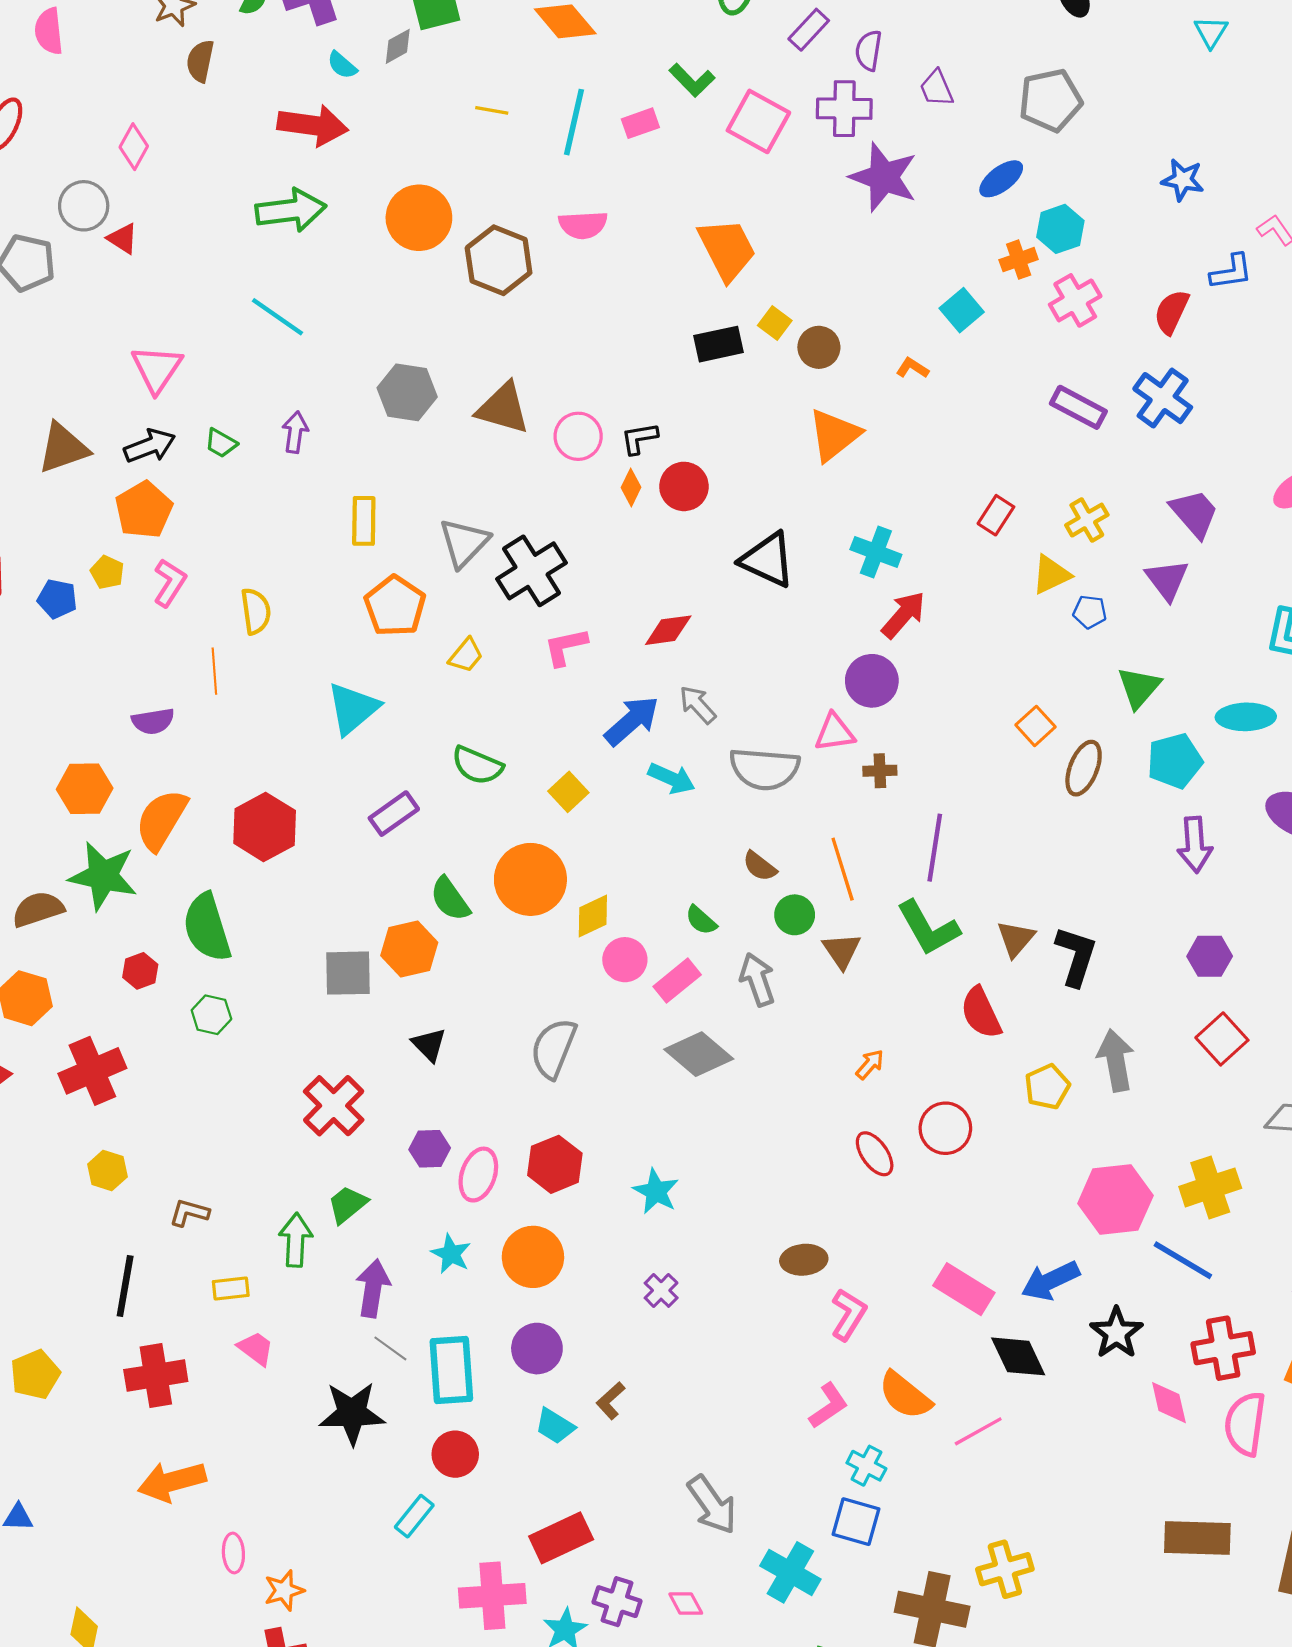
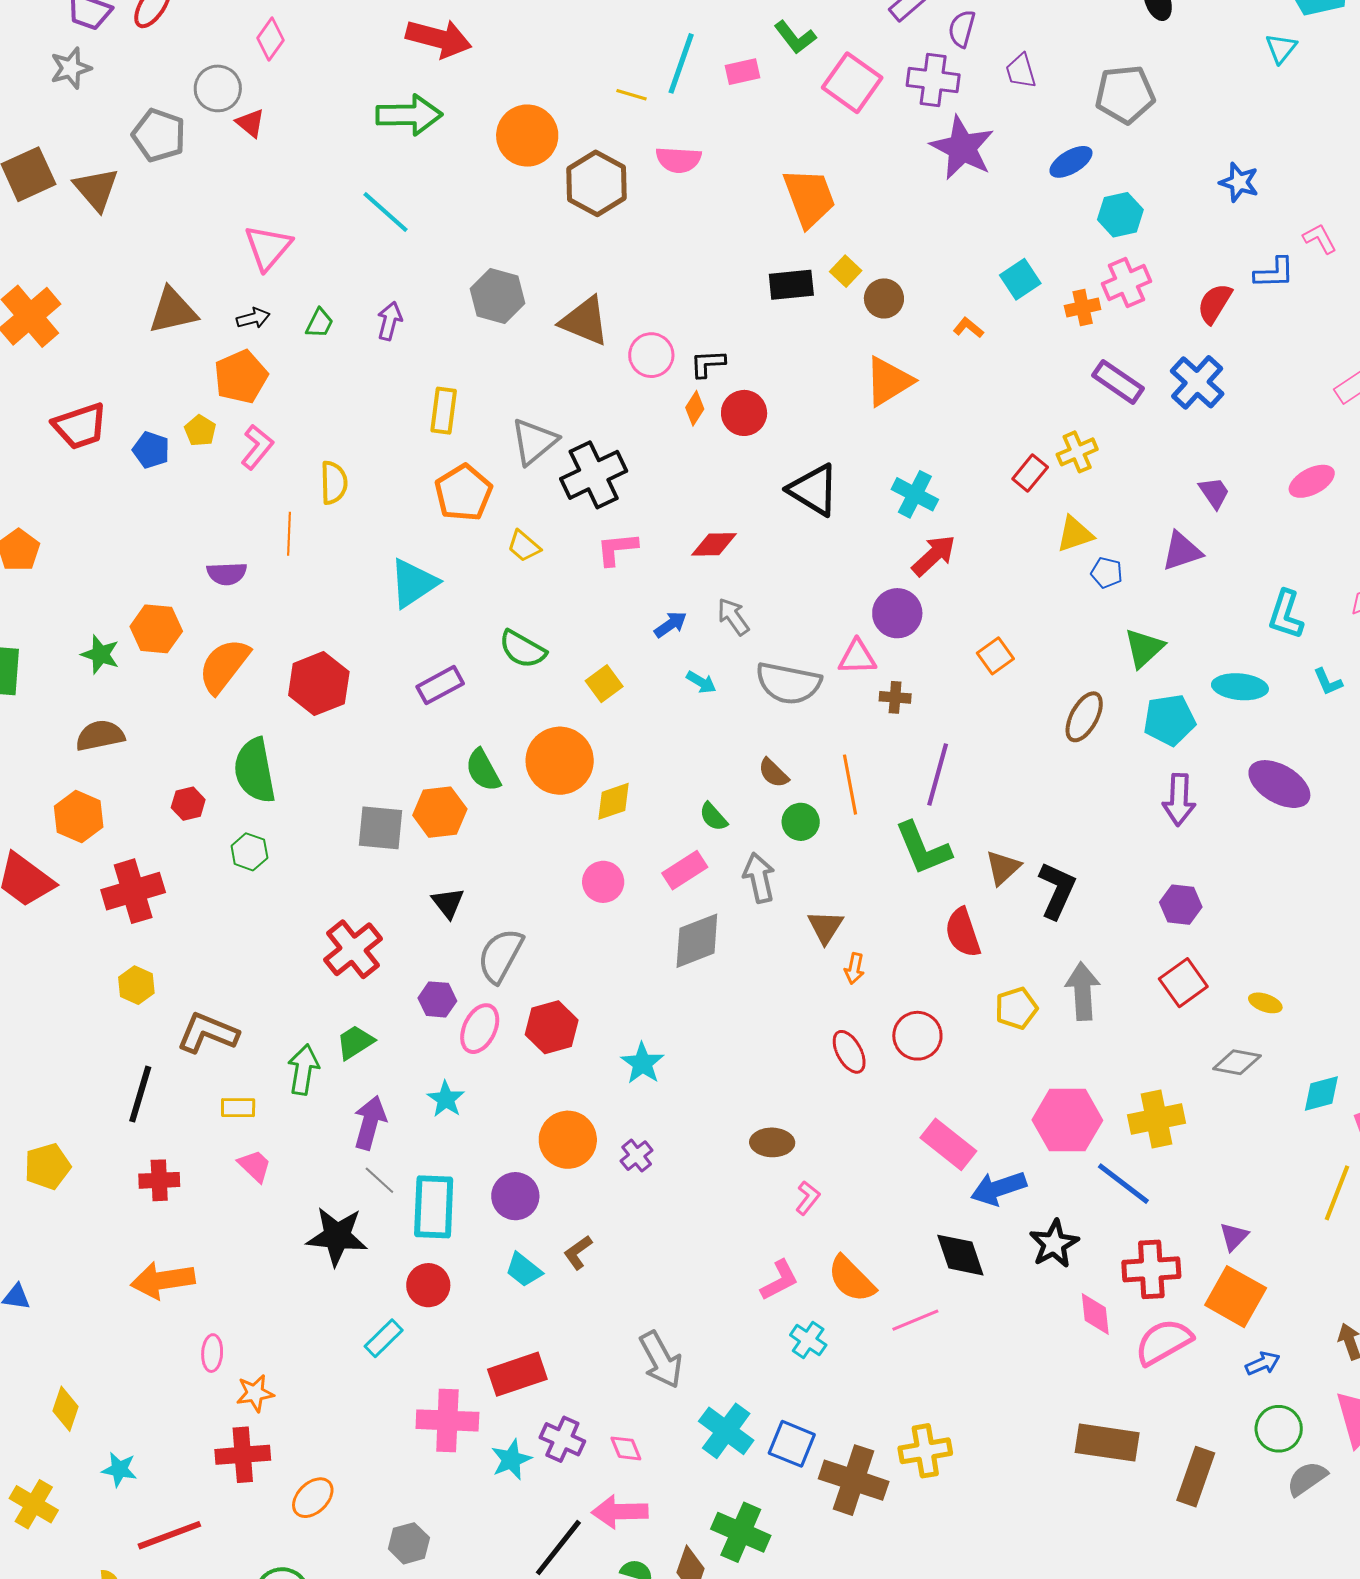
yellow line: (492, 110) -> (631, 95), moved
orange cross: (1019, 260) -> (1083, 307), moved
green trapezoid: (221, 443) -> (320, 323), turned -100
black arrow: (150, 446) -> (253, 318), size x0.7
purple trapezoid: (1194, 513) -> (1214, 493), size x0.7
yellow cross: (1087, 520) -> (1077, 452), moved
purple triangle: (1167, 580) -> (1182, 551), turned 42
yellow trapezoid: (466, 655) -> (524, 546), turned 84
blue arrow: (632, 721) -> (671, 625), size x0.6
orange square: (1036, 726) -> (995, 656), moved
cyan arrow: (672, 778) -> (701, 682), size x0.7
green star: (103, 876) -> (100, 654), moved, size x0.6
brown triangle: (842, 951) -> (825, 927), moved
pink circle: (625, 960) -> (603, 882), moved
gray semicircle: (553, 1048) -> (500, 956), moved
gray diamond: (699, 1054) -> (697, 941), turned -68
orange arrow: (870, 1064) -> (854, 969), turned 144
brown L-shape: (189, 1213) -> (208, 1033), size x1.6
orange circle: (533, 1257) -> (568, 1140), moved
pink rectangle: (964, 1289) -> (948, 1144), moved
pink L-shape: (848, 1314) -> (808, 1198), size x0.7
red cross: (156, 1376) -> (159, 1180), size x0.7
pink semicircle: (1245, 1424) -> (1164, 1342), turned 46
blue square: (856, 1522) -> (792, 1444), moved

